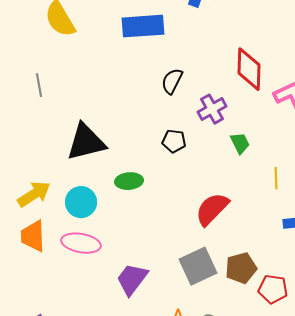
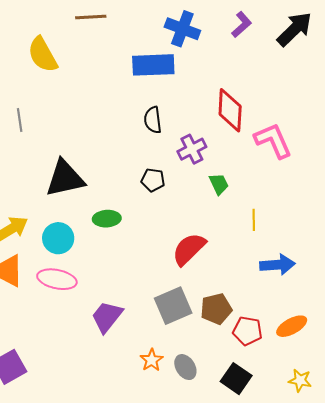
blue rectangle: (143, 26) -> (153, 65), moved
black semicircle: (172, 81) -> (153, 120), turned -36

